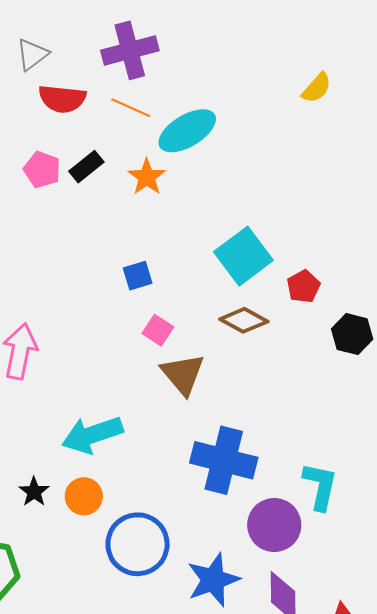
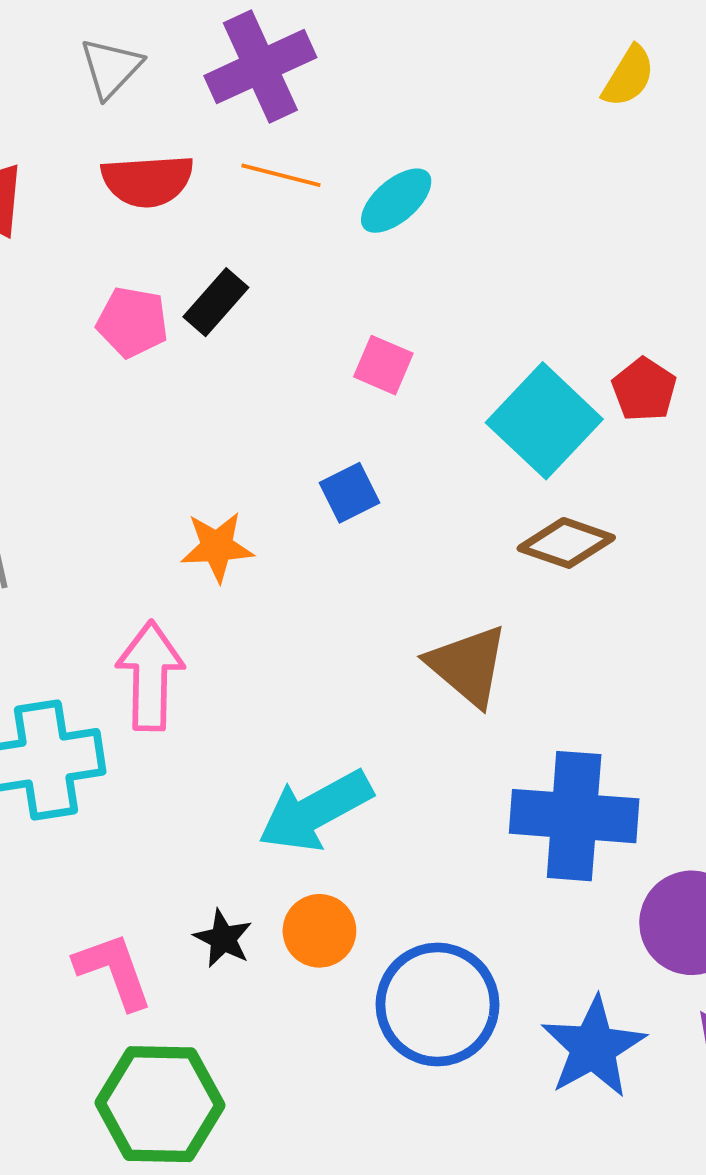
gray triangle: (32, 54) -> (111, 68), moved
cyan ellipse: (187, 131) -> (396, 201), size x0.7
orange star: (147, 177) -> (217, 547), moved, turned -30
red pentagon: (303, 286) -> (644, 390), moved
pink square: (158, 330) -> (383, 365), moved

